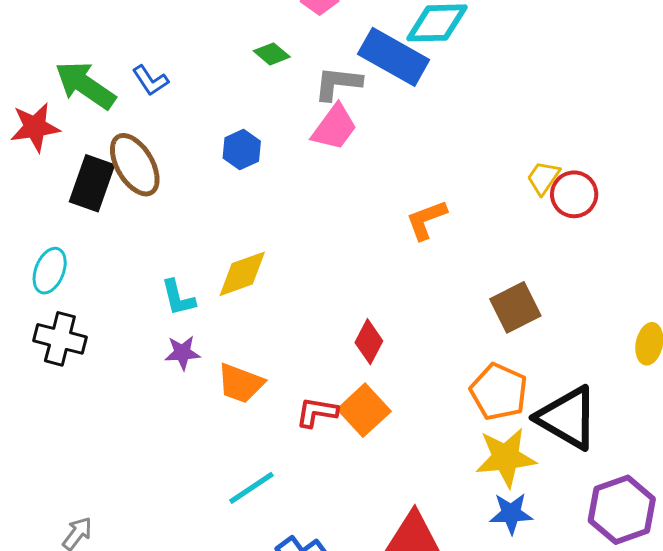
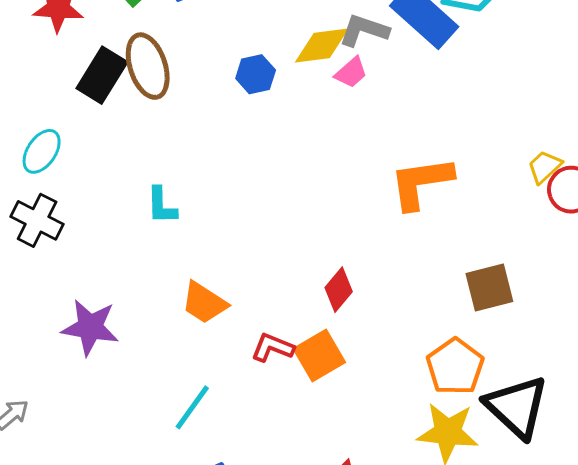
pink trapezoid: (334, 127) -> (351, 73), size x0.7
orange L-shape: (426, 220) -> (421, 183), size x1.5
yellow diamond: (242, 274) -> (322, 46), moved
purple star: (182, 353) -> (90, 327), moved, size x1.6
cyan line: (251, 488) -> (192, 407), turned -33

